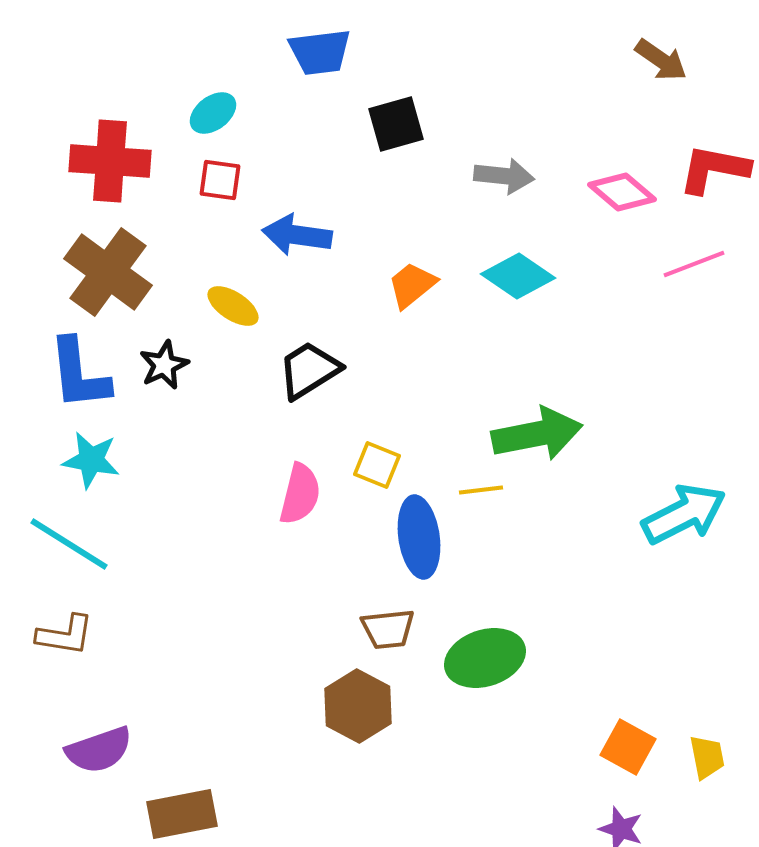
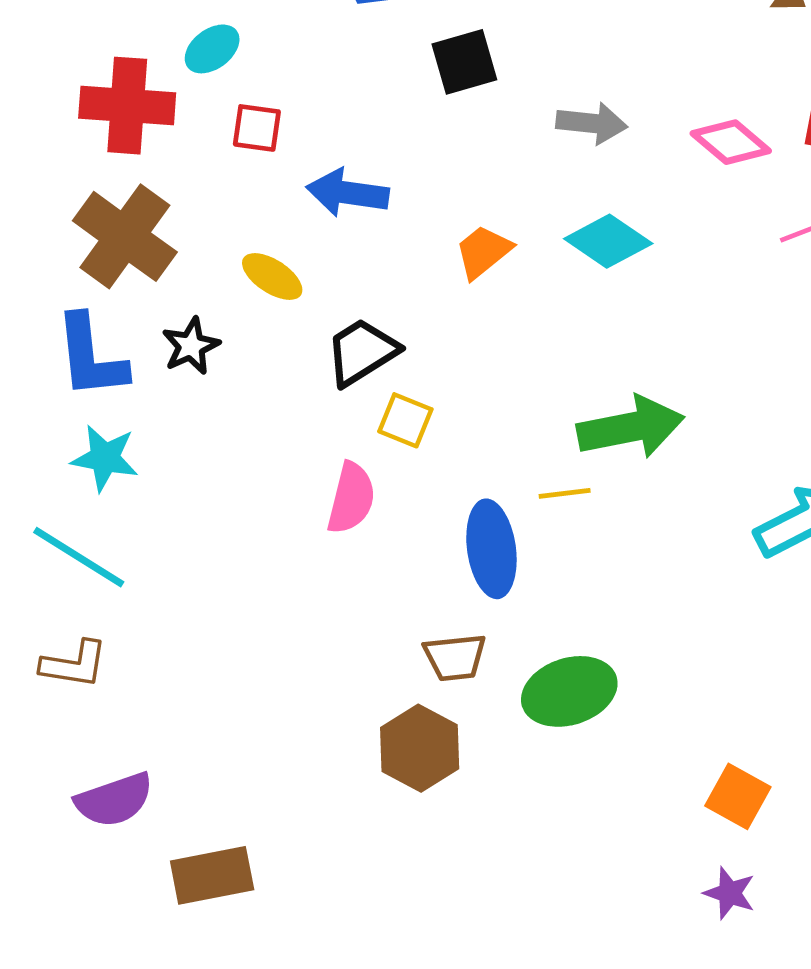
cyan ellipse: (213, 113) -> (212, 49), moved
yellow square: (377, 465) -> (405, 420), moved

